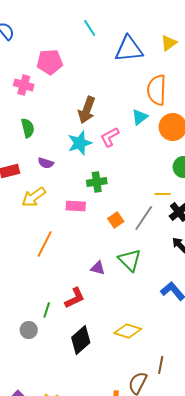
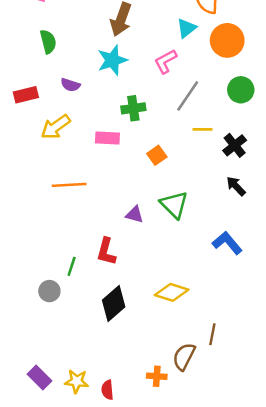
pink L-shape: (110, 137) -> (165, 61), moved
yellow line: (163, 194) -> (203, 129), moved
gray line: (144, 218) -> (188, 96), moved
orange line: (45, 244) -> (69, 185), turned 60
red L-shape: (75, 298) -> (106, 252), turned 130

